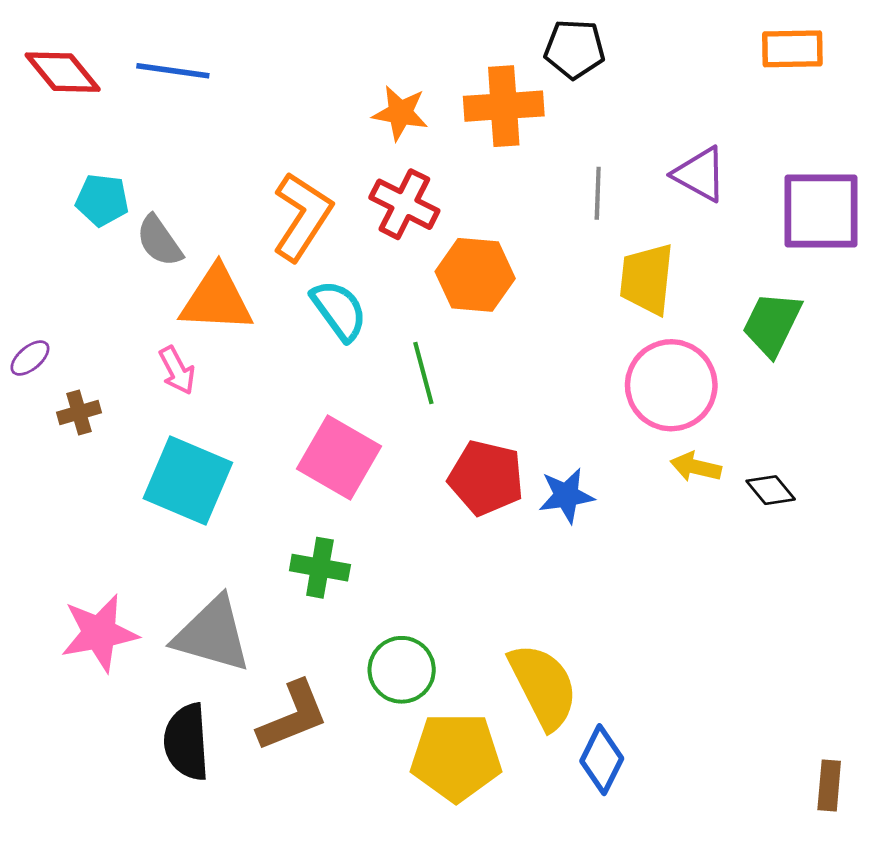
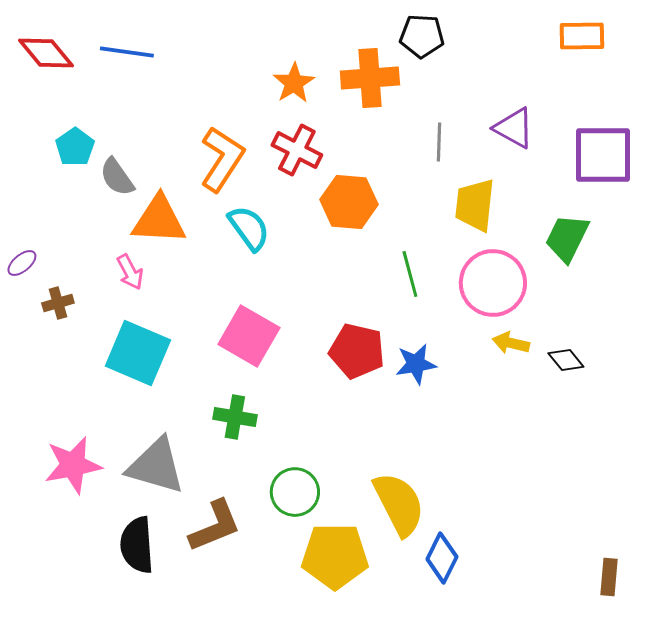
orange star: (400, 113) -> (294, 83), turned 30
cyan pentagon: (102, 200) -> (75, 147), turned 30
green line: (423, 373) -> (410, 274), moved

